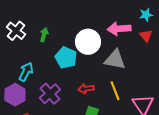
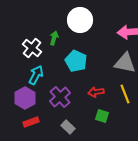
white cross: (16, 31) -> (32, 48), moved
white circle: (88, 42) -> (80, 20), moved

